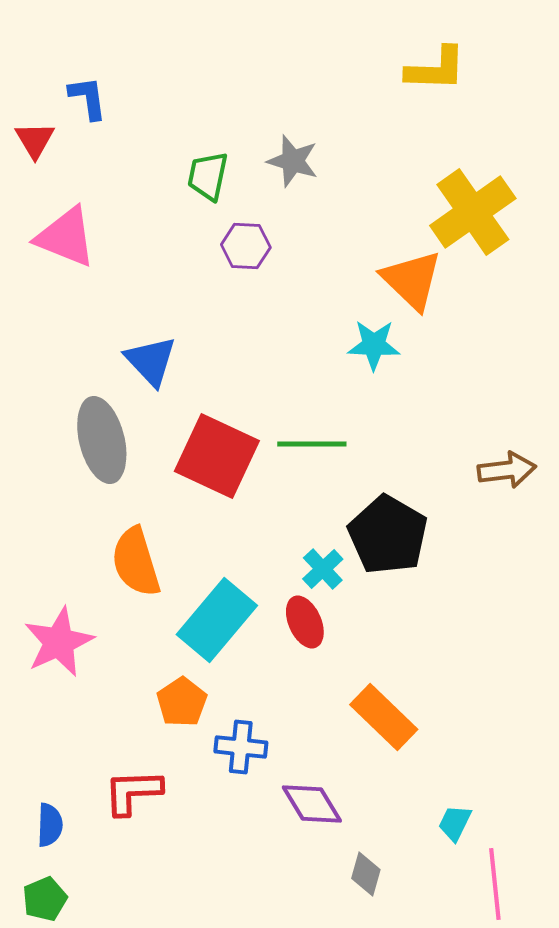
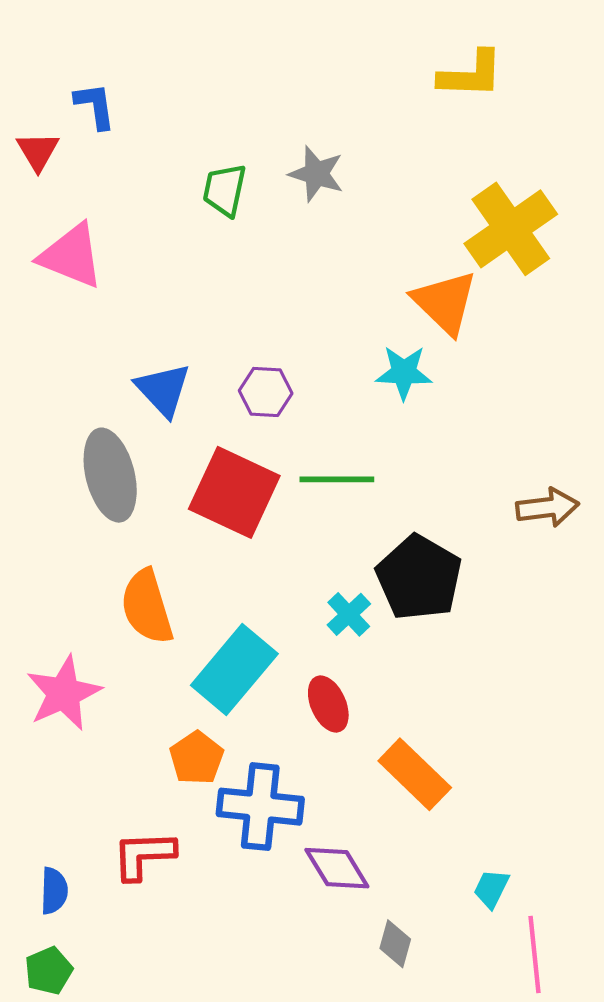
purple hexagon: (246, 246) -> (266, 392), moved
red ellipse: (305, 622) -> (328, 704), moved
blue cross: (241, 747) -> (260, 807), size x1.5

